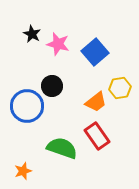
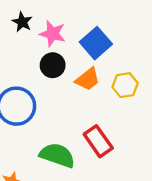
black circle: (52, 86) -> (53, 65), moved
orange trapezoid: (96, 102) -> (88, 79), moved

